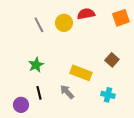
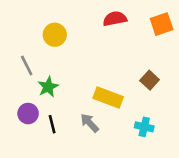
yellow circle: (64, 23) -> (55, 35), moved
gray line: (39, 25) -> (27, 65), moved
purple circle: (21, 105) -> (28, 114), moved

